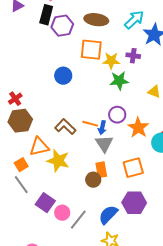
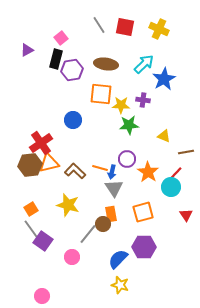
red cross: (15, 99) -> (41, 143), moved, size x1.6
orange triangle: (39, 147) -> (49, 163), moved
purple square: (45, 203) -> (43, 241), moved
gray line: (78, 220) -> (88, 234), moved

